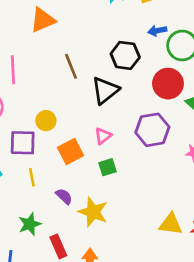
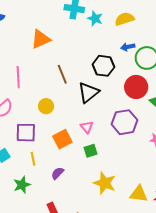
yellow circle: (46, 121) -> (46, 106), moved
pink triangle: (103, 136) -> (87, 127), turned -32
purple semicircle: (64, 196) -> (58, 173), turned -88
yellow star: (93, 212) -> (105, 183), moved
green star: (30, 224) -> (22, 185), moved

